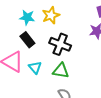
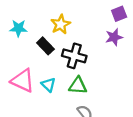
cyan star: (27, 17) -> (18, 28), moved
black rectangle: (27, 40) -> (45, 46), moved

